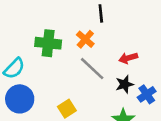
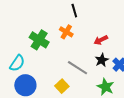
green cross: (48, 43) -> (39, 40), turned 36
gray line: (92, 69) -> (77, 68), moved

